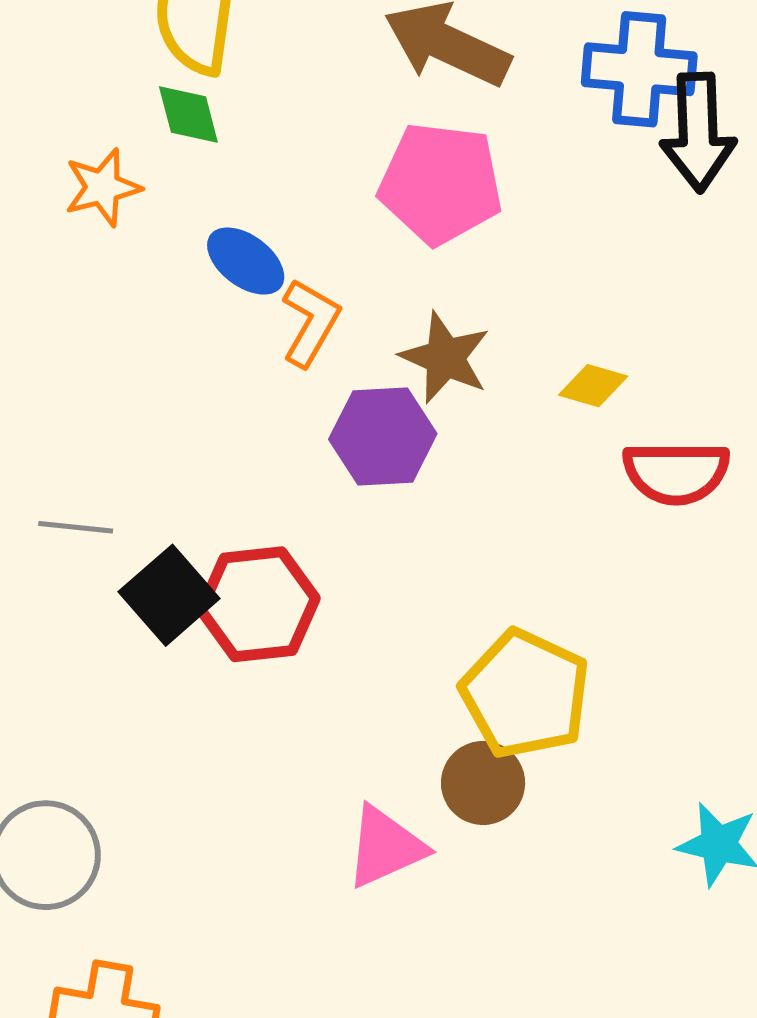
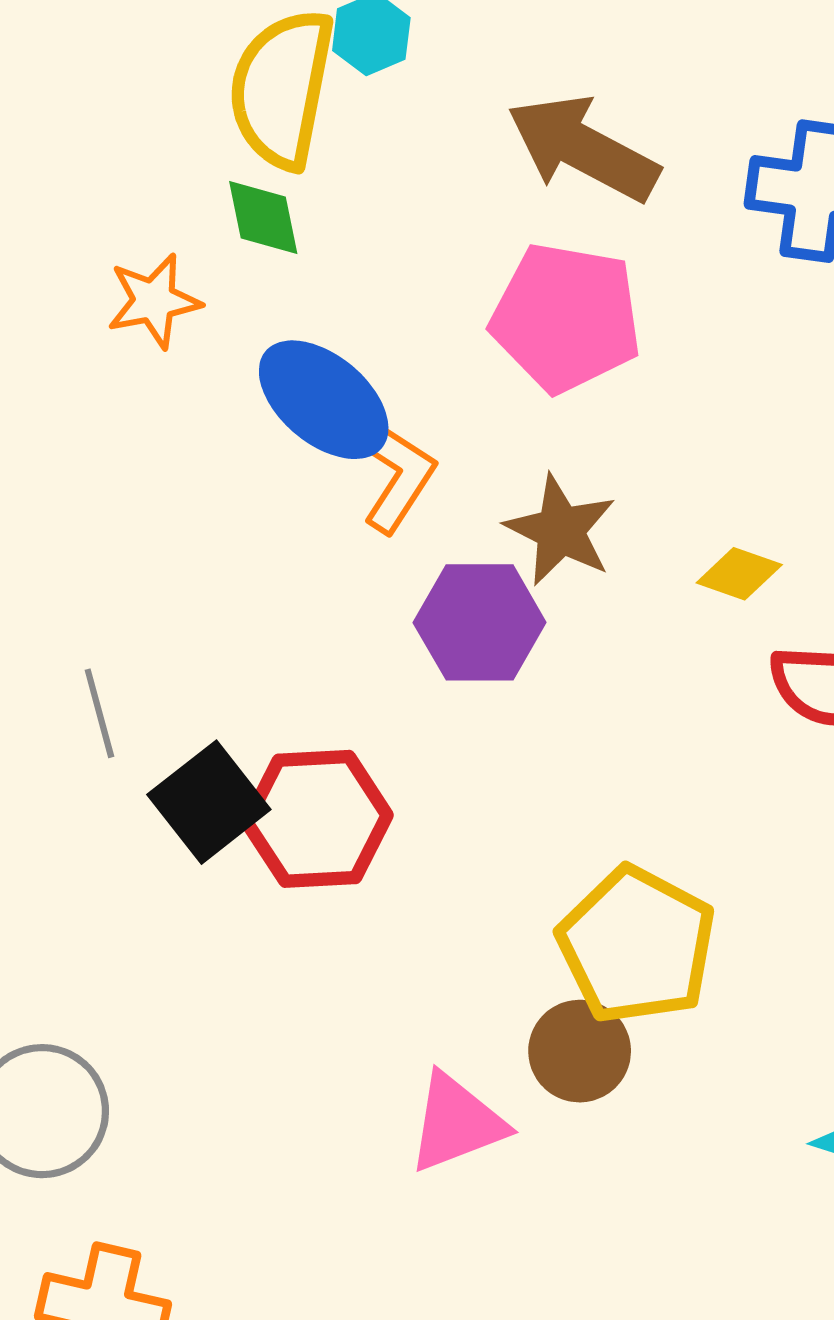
blue ellipse: (246, 261) -> (324, 400), size x1.4
gray line: (76, 527) -> (99, 713), turned 66

